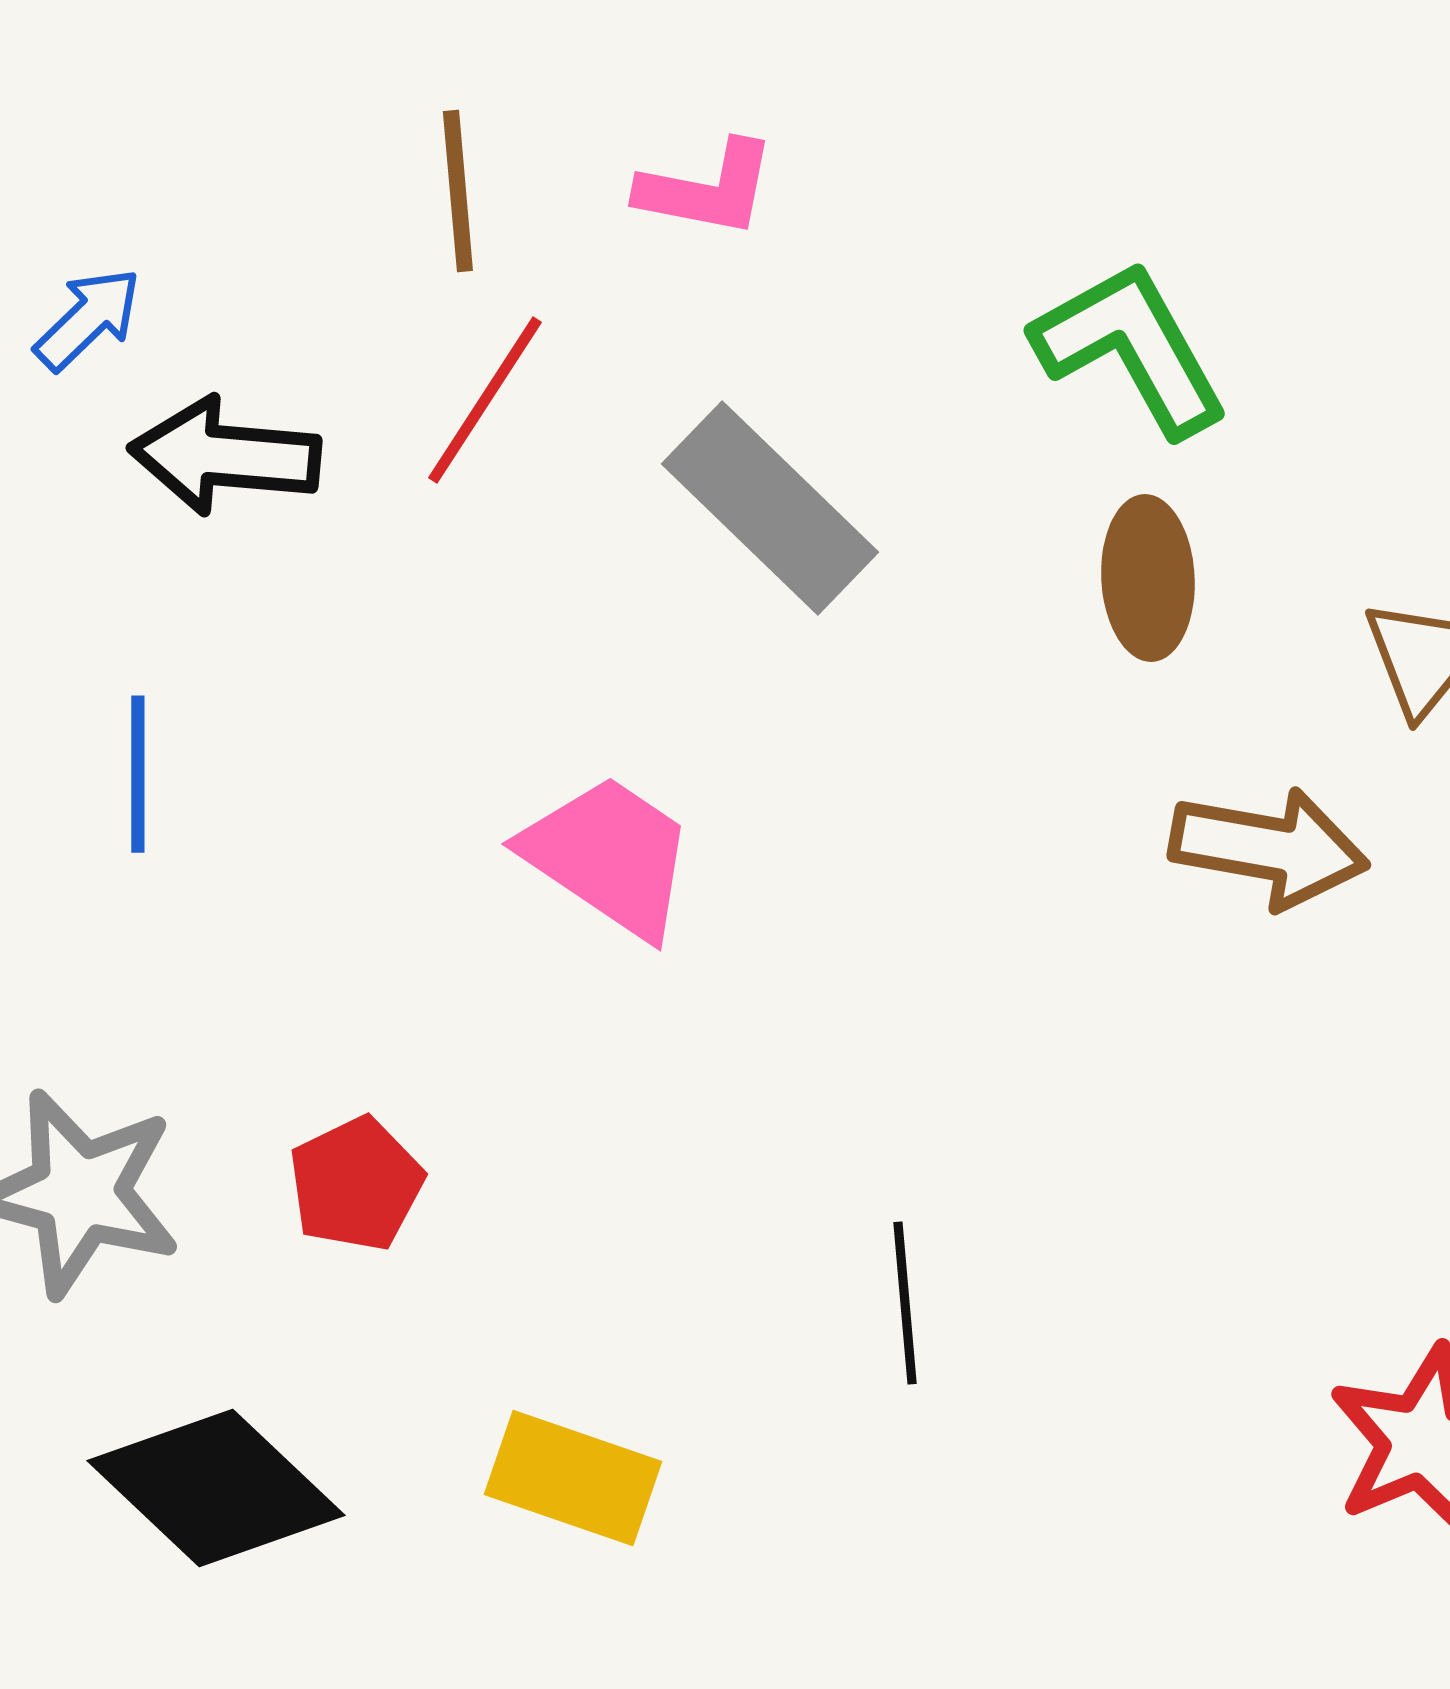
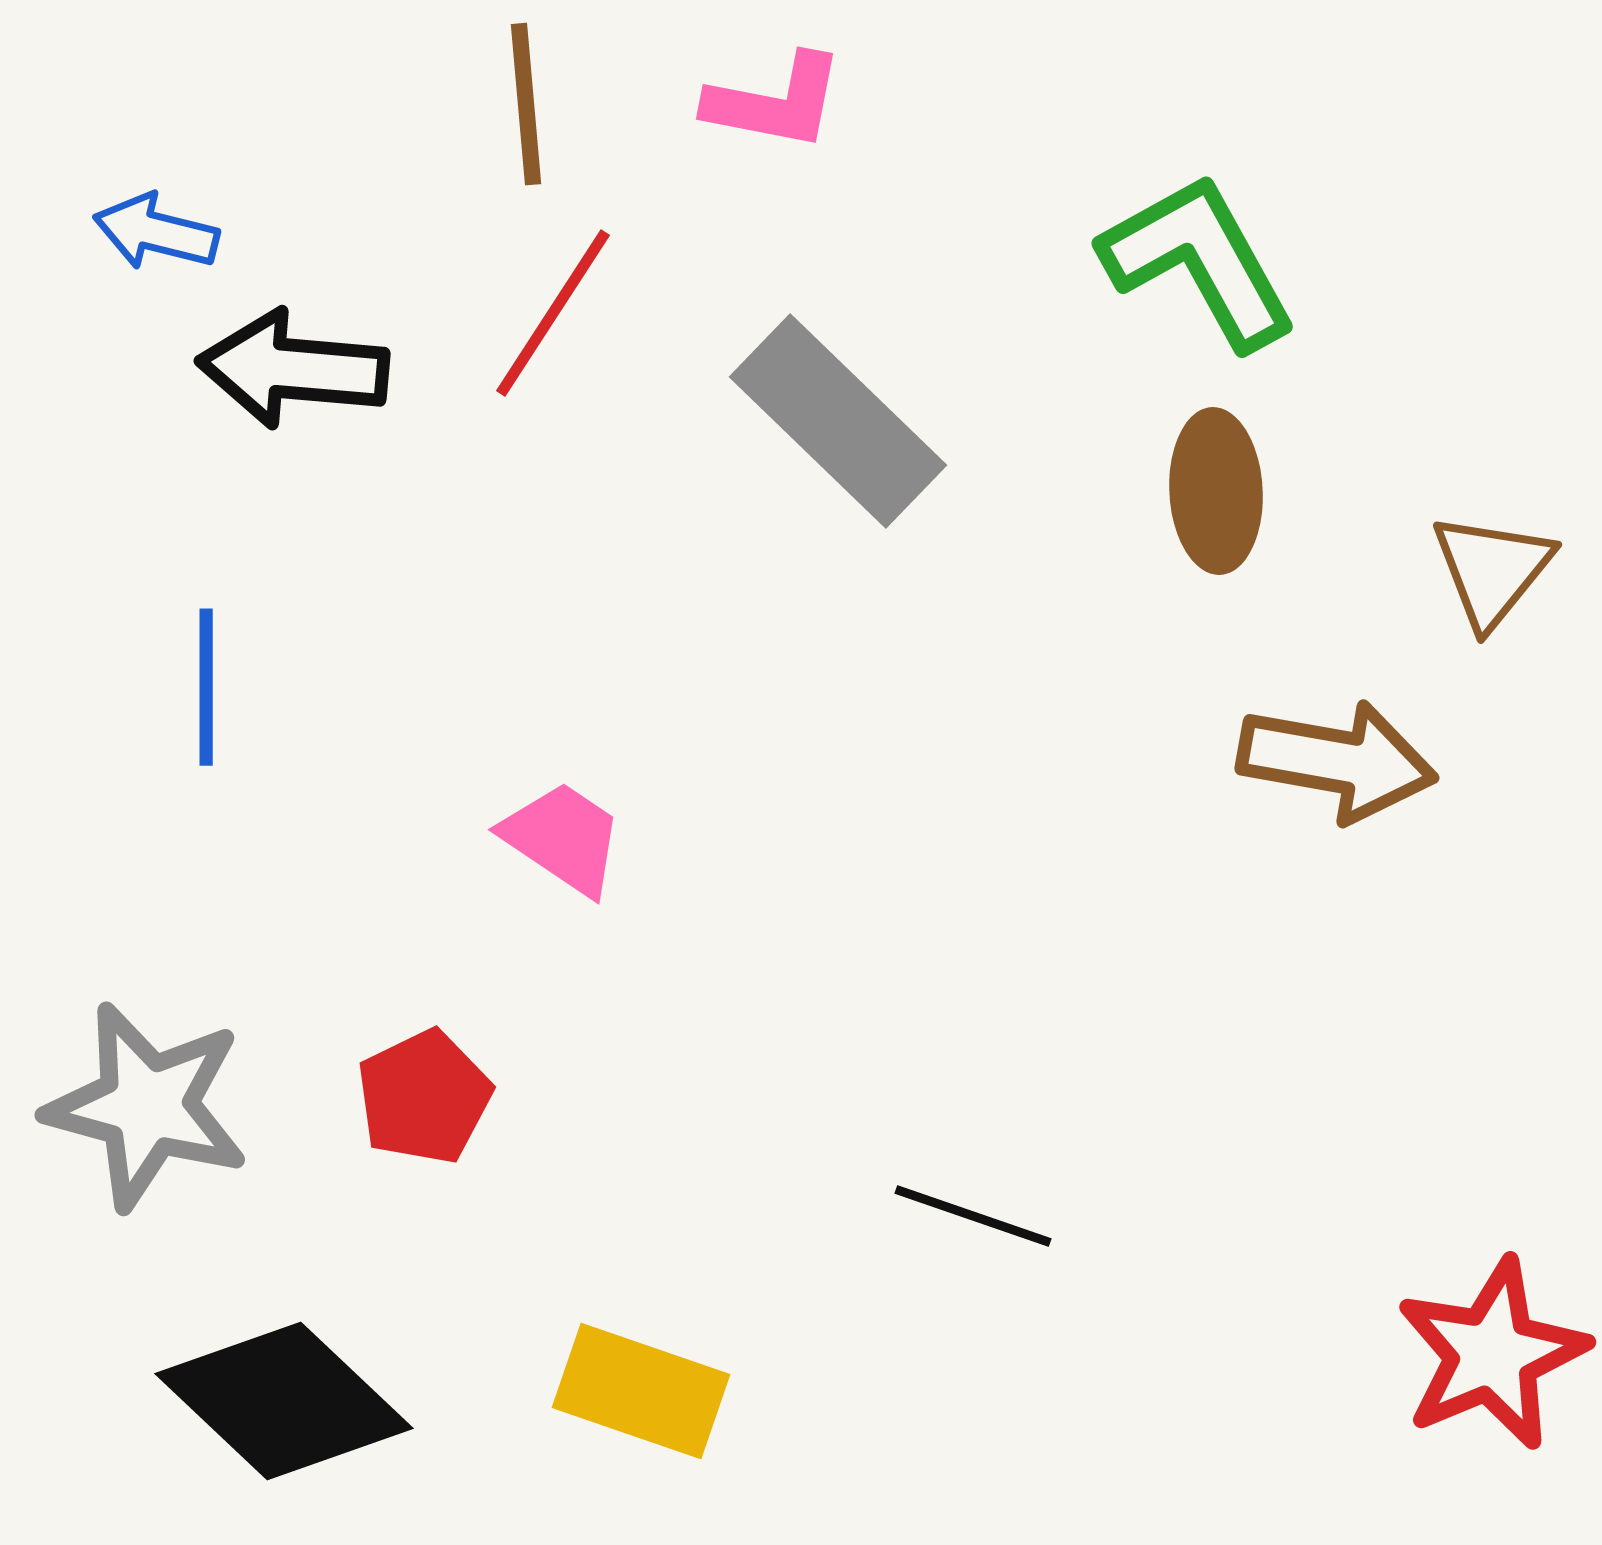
blue arrow: (88, 319) -> (156, 232), turned -122
pink trapezoid: (609, 856) -> (563, 838), moved, size x0.7
black line: (905, 1303) -> (973, 1216), turned -66

